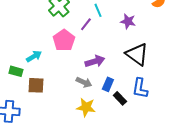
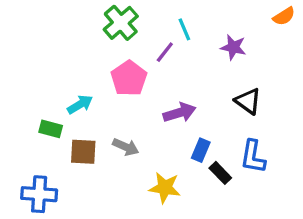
black triangle: (137, 54) -> (248, 101), size x0.7
gray arrow: (84, 82) -> (126, 147), moved

